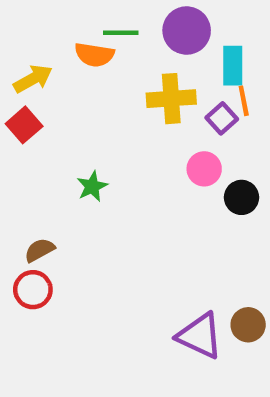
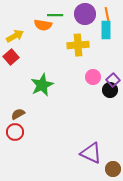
orange line: (244, 101) -> (107, 14), moved
purple square: (222, 118) -> (113, 80), moved
green star: (92, 186) -> (42, 85), size x1.6
brown circle: (248, 325) -> (113, 169), moved

